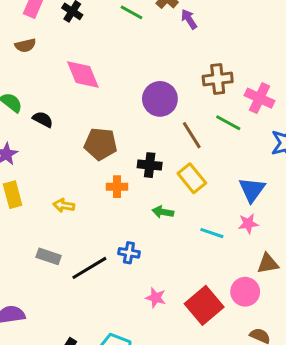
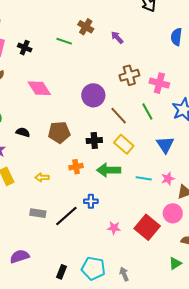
purple arrow: (189, 19) -> (117, 37), moved
black semicircle: (43, 119) -> (23, 132), moved
green line: (228, 123) -> (147, 111), moved, turned 42
orange cross: (117, 187) -> (76, 167), moved
green arrow: (163, 212) -> (109, 170), size x1.6
pink star: (248, 224) -> (168, 179), moved

